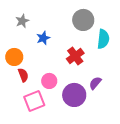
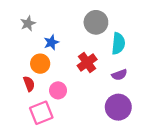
orange circle: (14, 57) -> (40, 64), moved
purple semicircle: (95, 83) -> (119, 75), moved, turned -152
purple circle: (74, 95) -> (118, 107), moved

